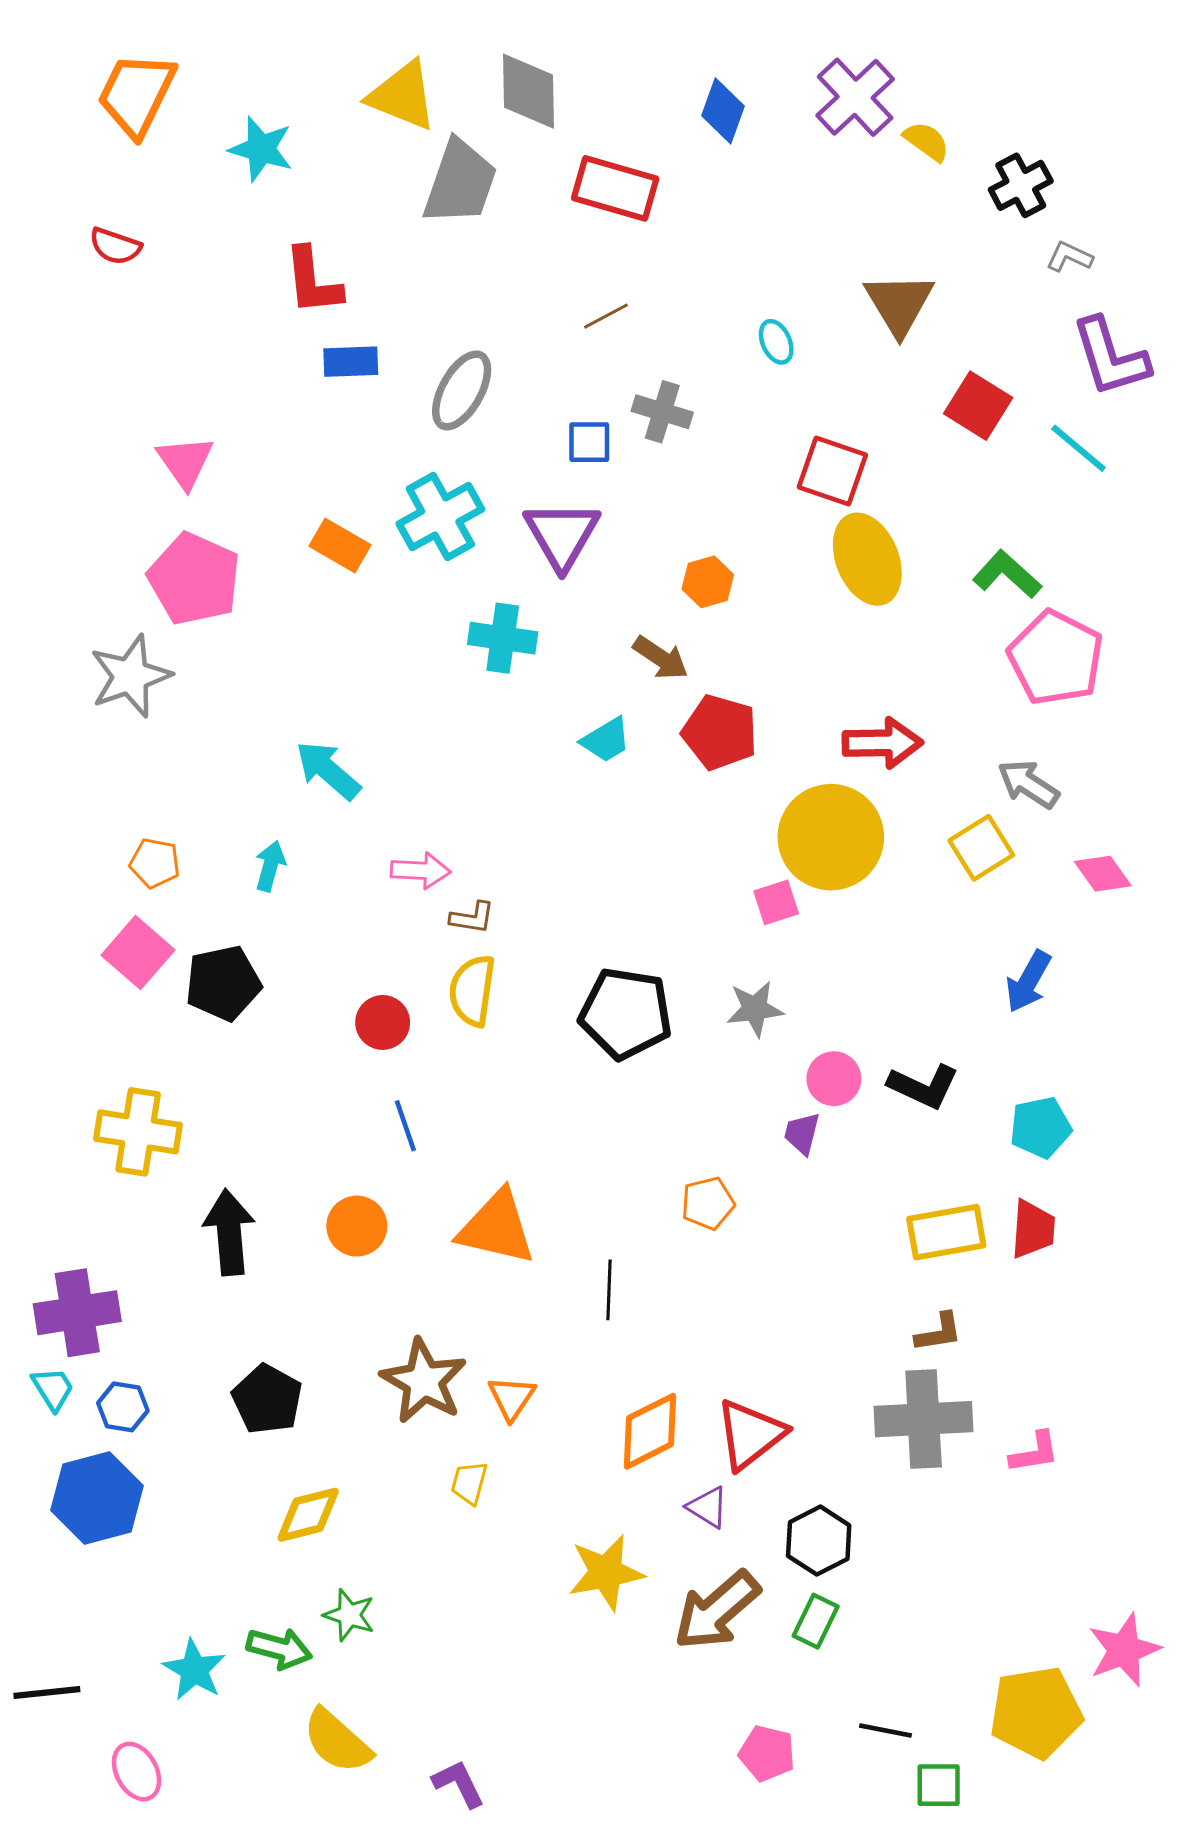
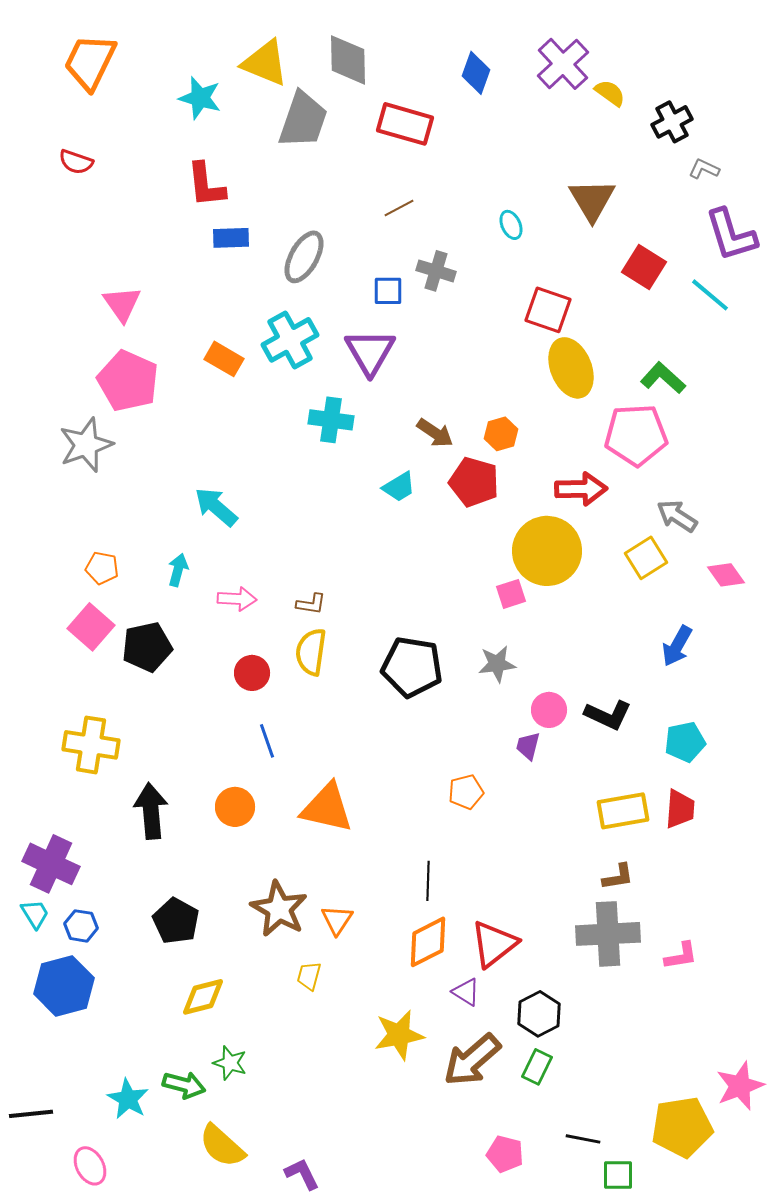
cyan star: (261, 149) -> (200, 98), moved
orange hexagon: (708, 582) -> (501, 434), moved
pink pentagon: (1056, 658) -> (636, 435), moved, turned -30
pink arrow: (421, 871) -> (237, 599), moved
black line: (609, 1290) -> (428, 881), moved
purple cross: (77, 1313) -> (51, 864), turned 34

